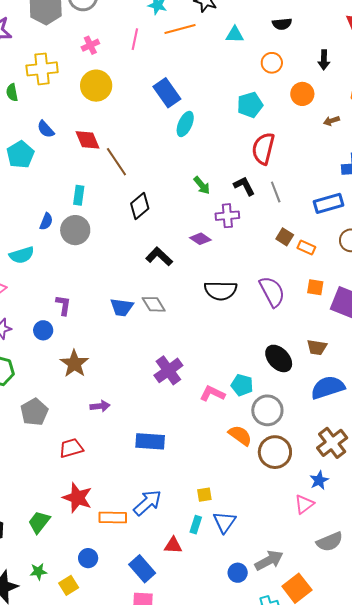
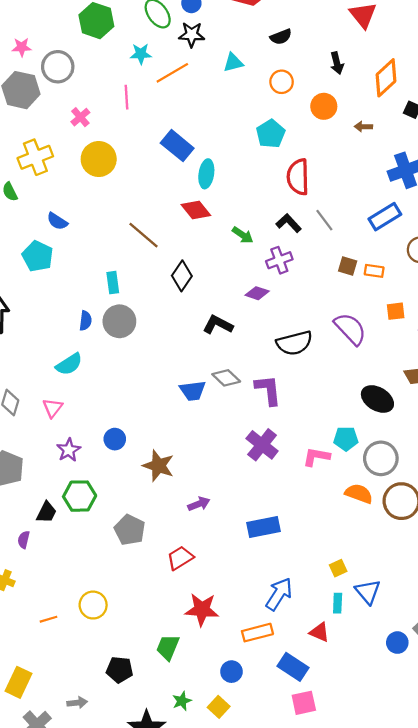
brown arrow: (331, 121) -> (363, 127), turned 35
red diamond: (87, 140) -> (196, 210), moved
purple L-shape: (63, 305) -> (268, 390), moved, size x1.4
orange rectangle: (113, 517) -> (257, 633), moved
red triangle: (173, 545) -> (319, 632), turned 36

